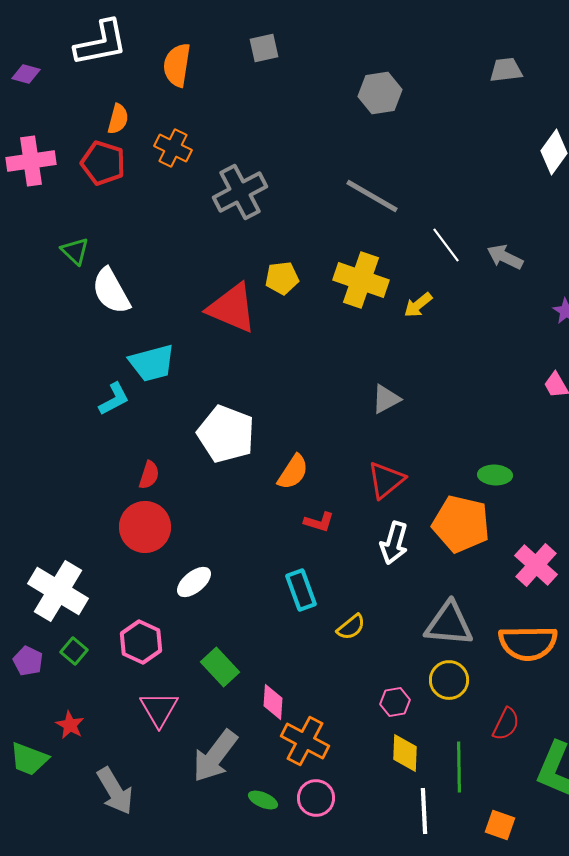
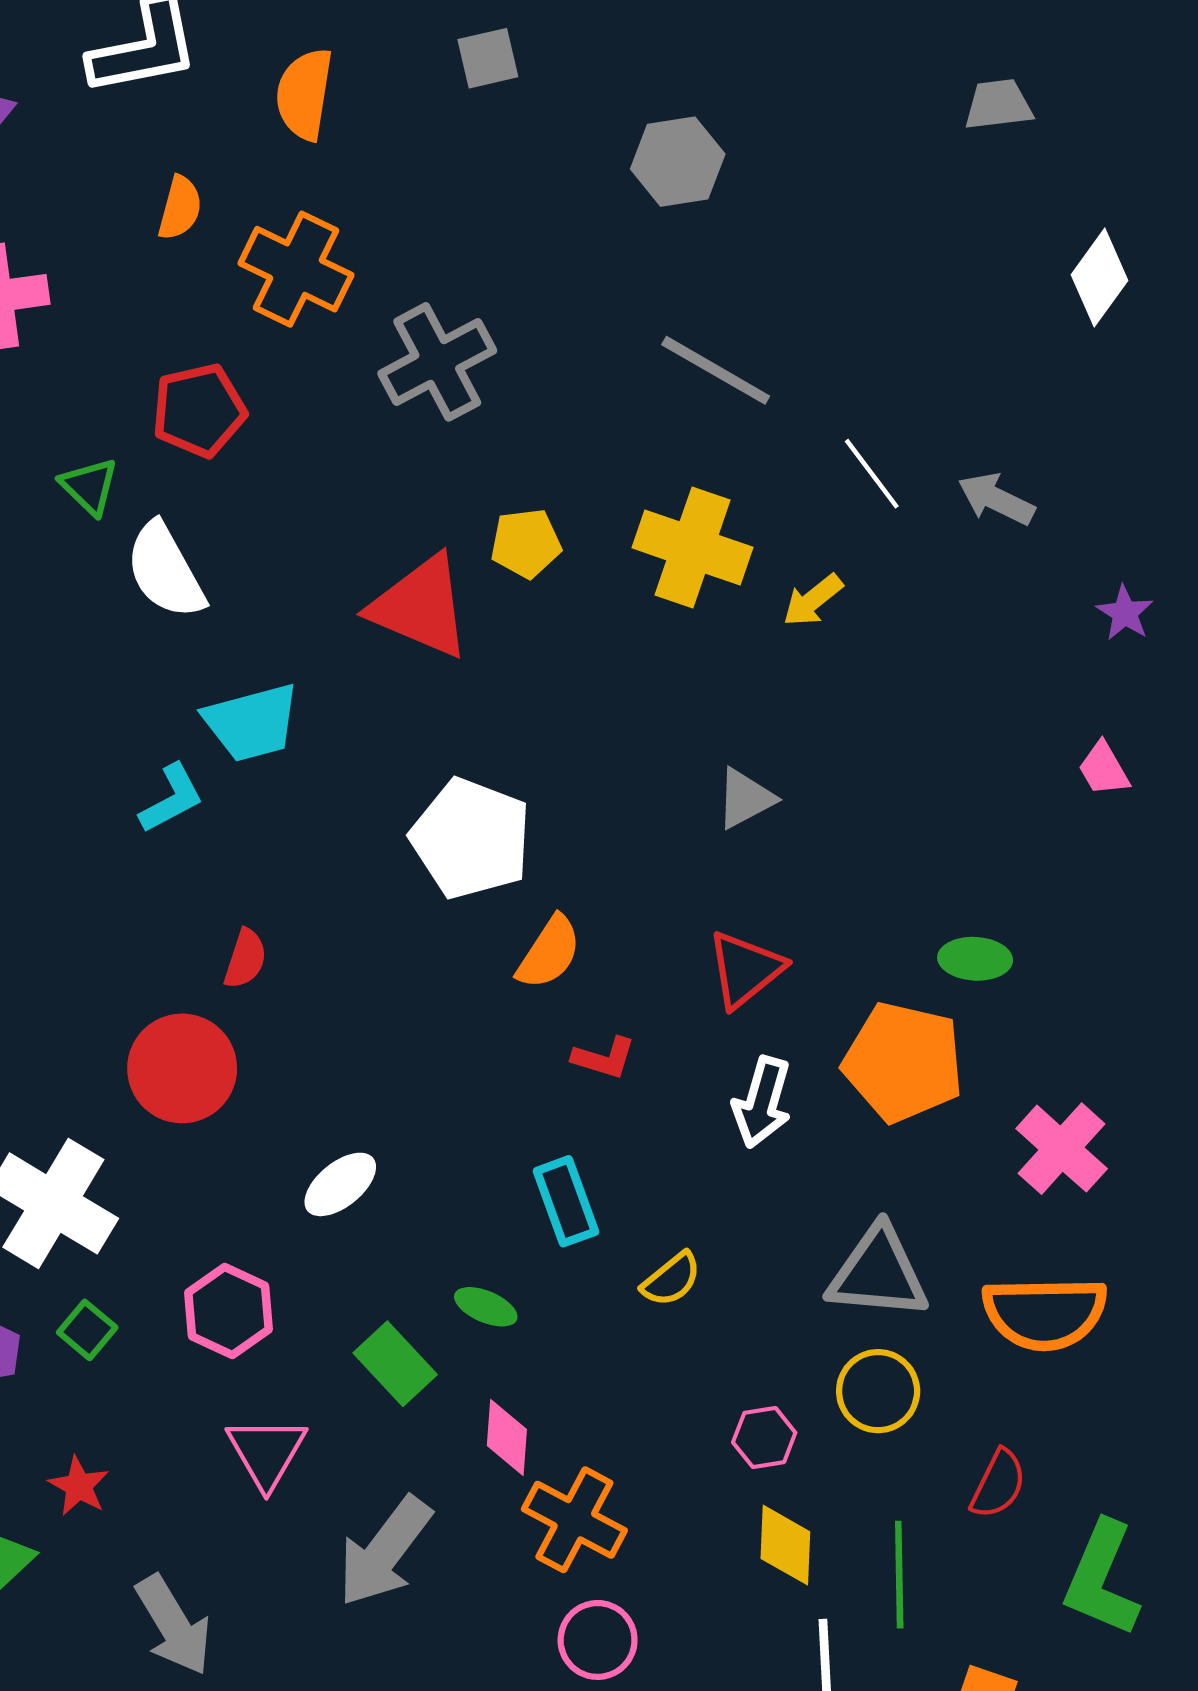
gray hexagon: (380, 93) -> (678, 162), moved
orange cross: (173, 148) -> (296, 269), size x1.4
red pentagon: (103, 163) -> (199, 410), moved, turned -30
white pentagon: (226, 434) -> (471, 839), moved
red circle: (145, 527) -> (182, 1068), moved
green ellipse: (263, 800) -> (486, 1307), moved

